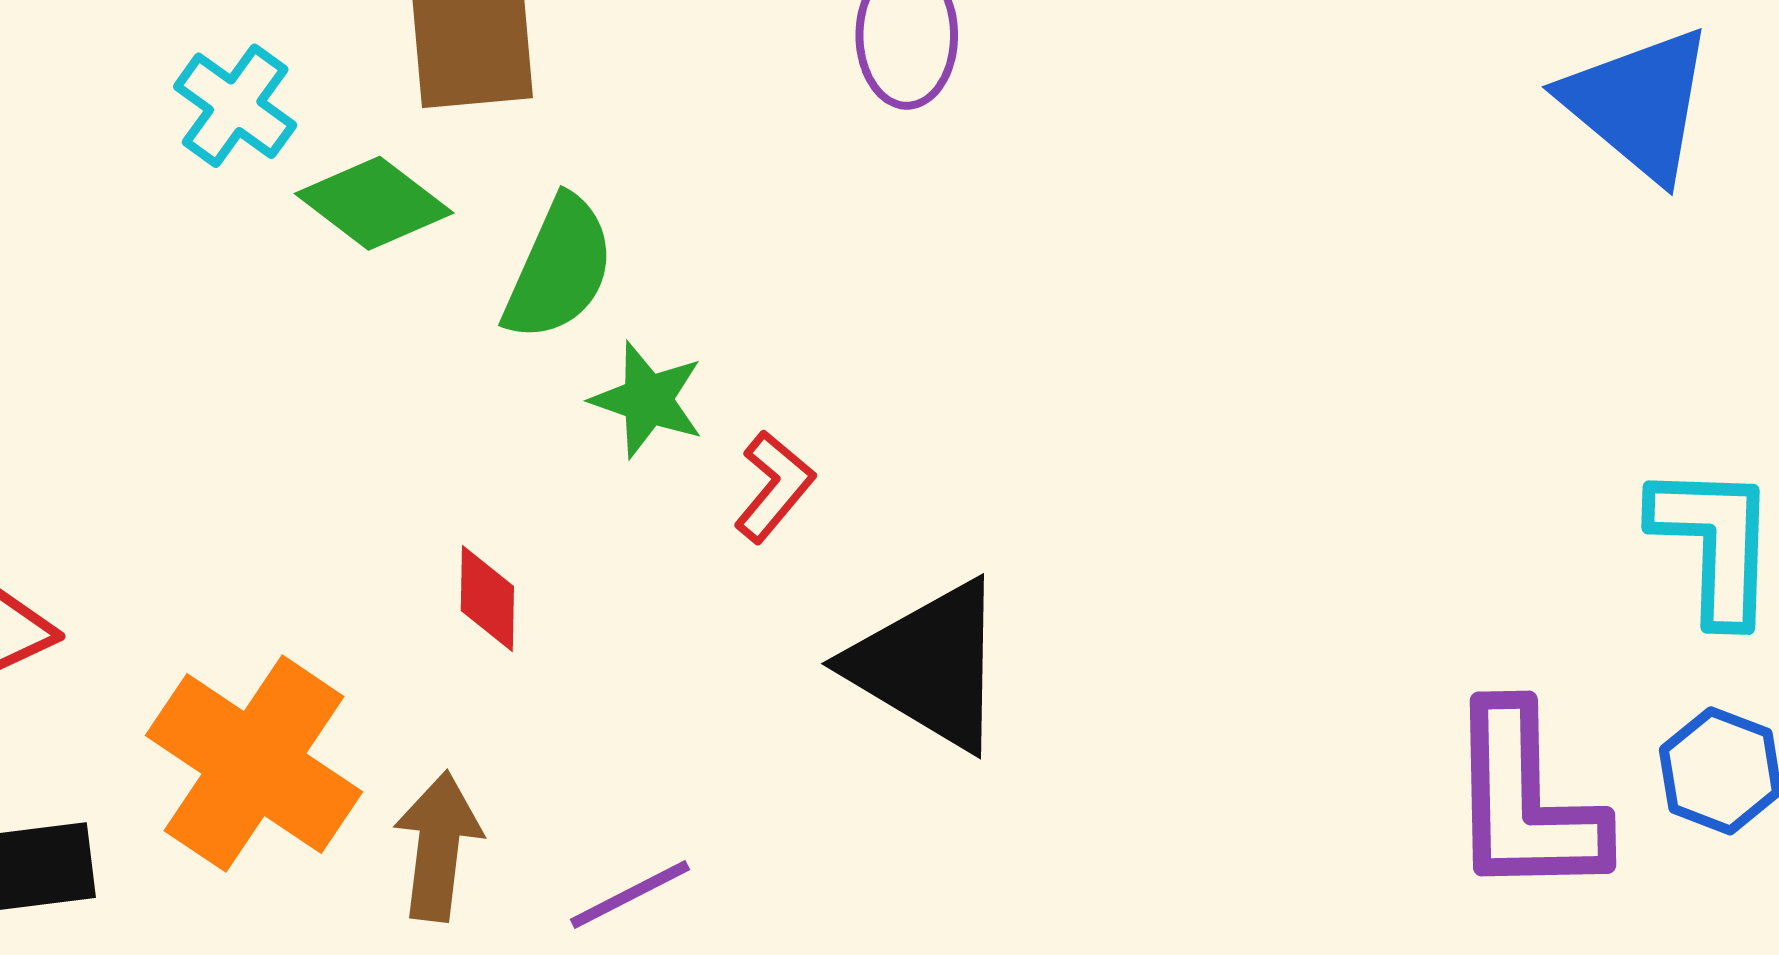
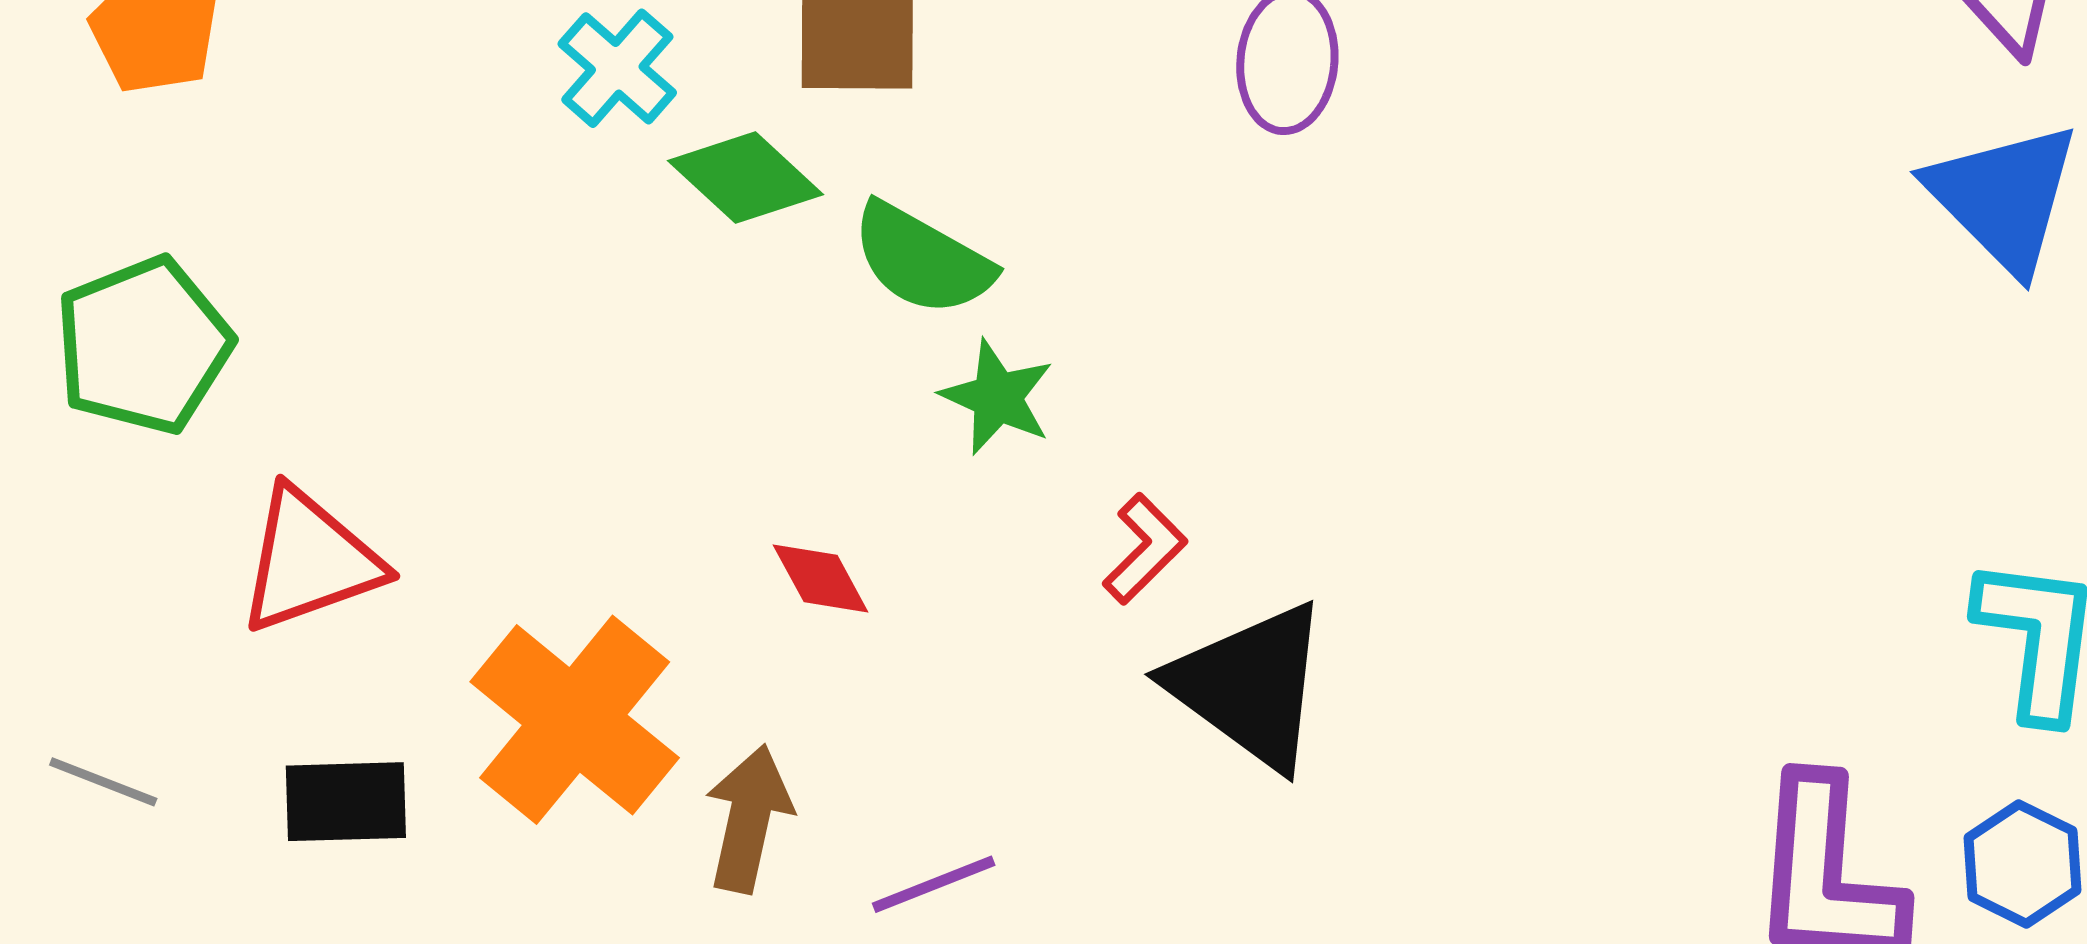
green semicircle: (559, 269) -> (922, 259), turned 90
red L-shape: (774, 487) -> (1145, 549), moved
red diamond: (487, 598) -> (821, 578), turned -35

